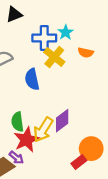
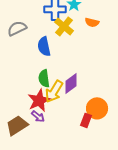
green semicircle: (17, 122) -> (44, 78), moved
purple arrow: (16, 158) -> (38, 116), moved
red rectangle: (79, 162) -> (86, 120), turned -32

